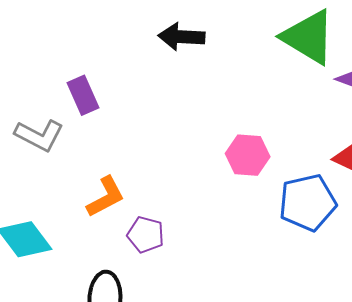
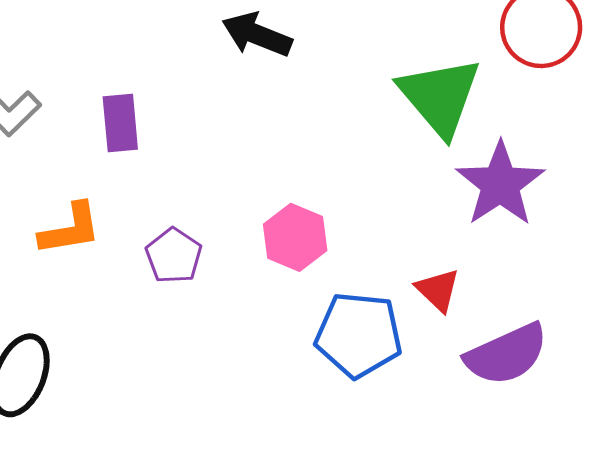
purple rectangle: (83, 95) -> (120, 123), moved
purple pentagon: (146, 235) -> (174, 256), moved

